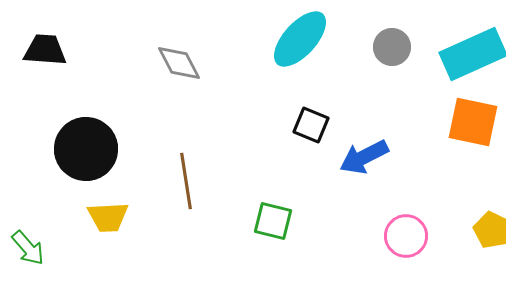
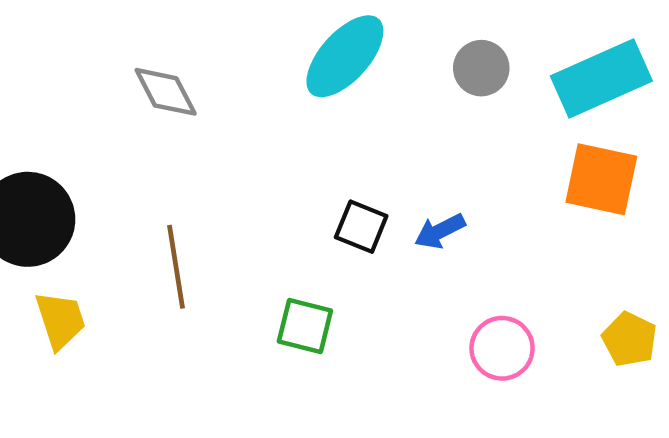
black square: (311, 125) -> (361, 227), moved
blue arrow: (364, 157) -> (440, 231), size x0.7
yellow trapezoid: (108, 217) -> (60, 320), turned -105

